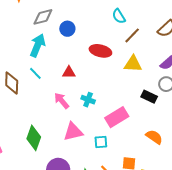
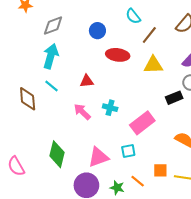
blue circle: (67, 29) -> (97, 31), moved
black rectangle: (149, 97) -> (174, 98), turned -42
pink triangle: (73, 132) -> (98, 157), moved

